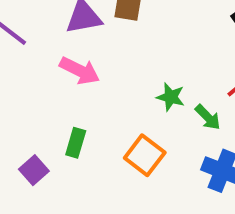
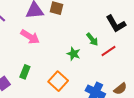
green arrow: (208, 117) -> (92, 39), moved

